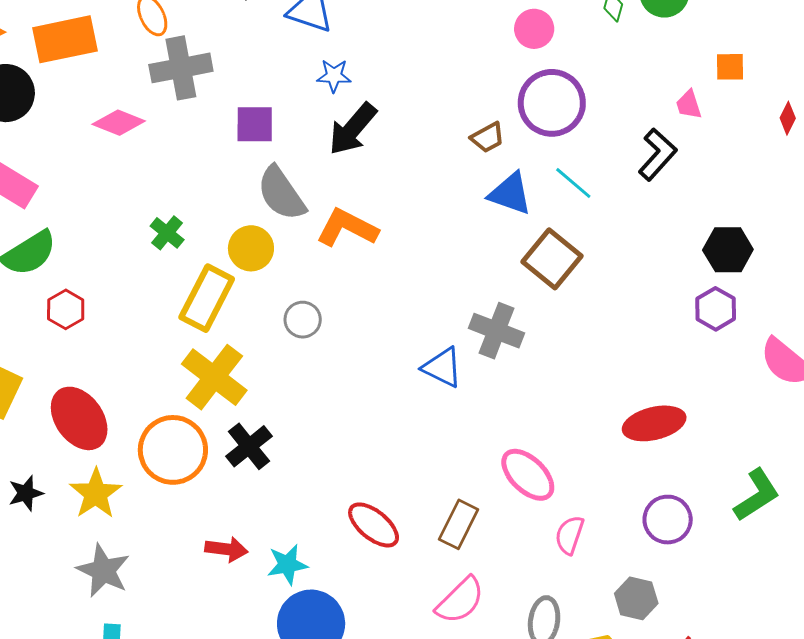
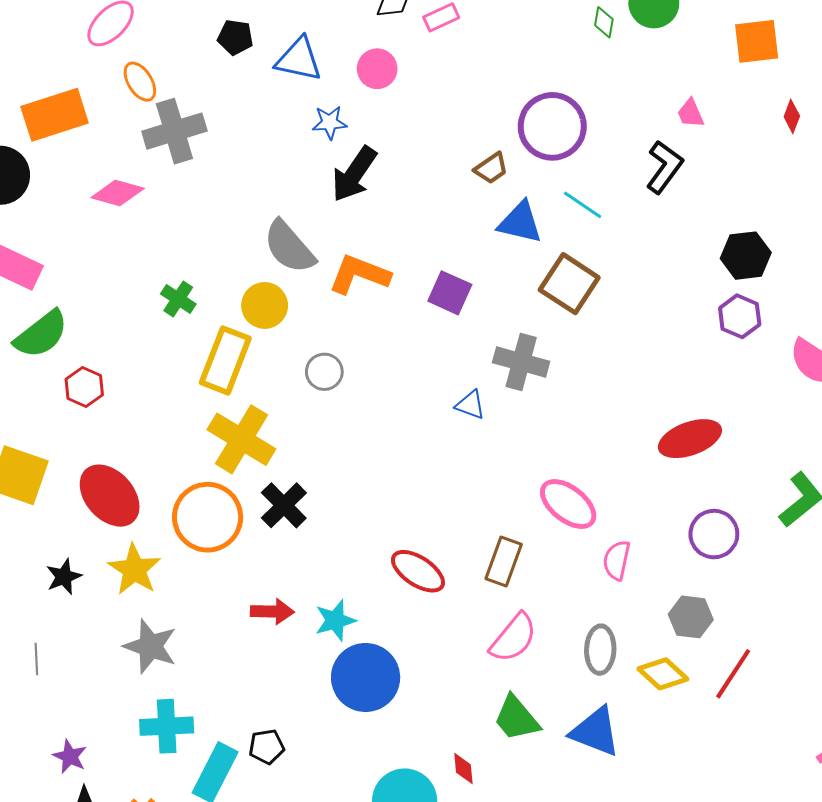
pink circle: (534, 29) -> (377, 69), moved
orange square: (730, 67) -> (757, 41), moved, size x1.5
purple square: (255, 124) -> (450, 293), moved, turned 30
blue triangle: (442, 367) -> (470, 405), size x0.7

